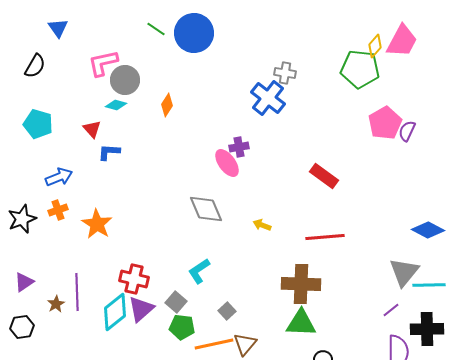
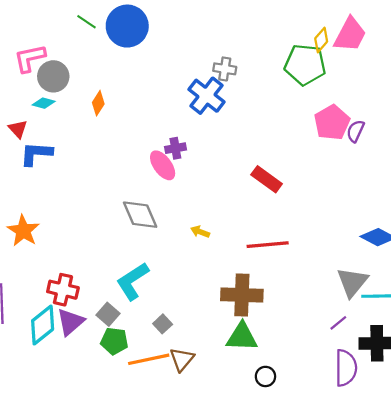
blue L-shape: (109, 152) -> (36, 154), size x1.4
cyan L-shape: (199, 271) -> (133, 281), size x1.4

